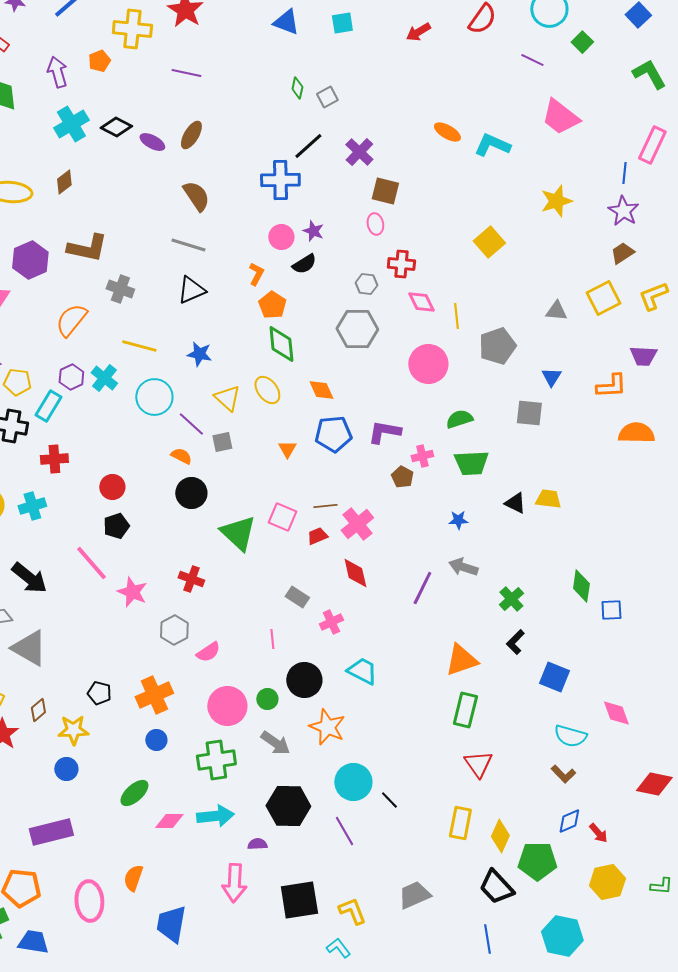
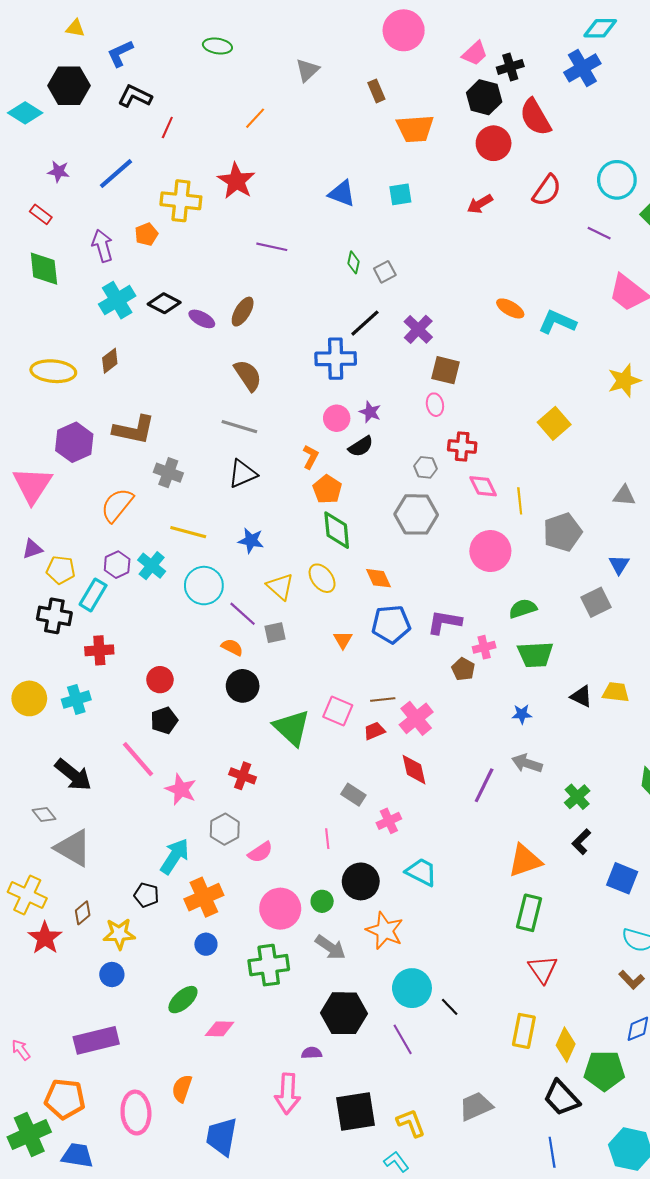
purple line: (186, 73) -> (272, 247), moved
gray square: (529, 413) -> (596, 602), turned -32
cyan arrow: (215, 816) -> (175, 856), moved, turned -51

